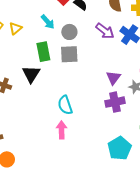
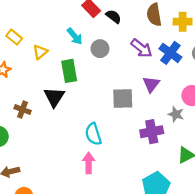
yellow triangle: (15, 28) -> (40, 52), moved
gray square: (69, 54) -> (123, 99), moved
purple triangle: (113, 78) -> (151, 84), moved

